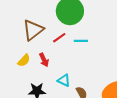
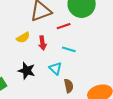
cyan line: (81, 41) -> (69, 49), moved

